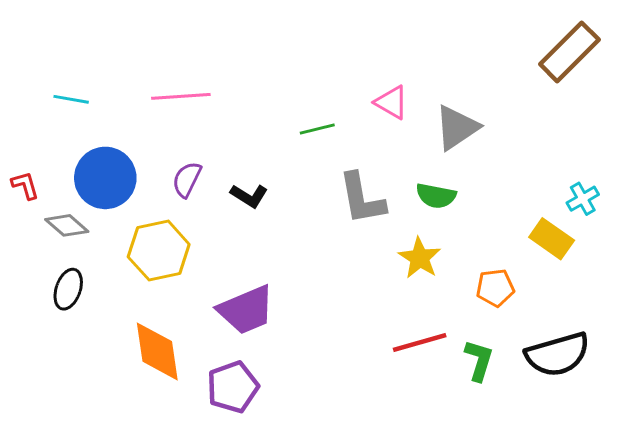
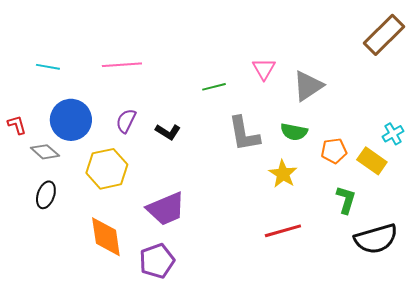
pink triangle: (391, 102) -> (264, 69), turned 30
orange pentagon: (495, 288) -> (334, 151), moved
green L-shape: (479, 360) -> (346, 200), moved

